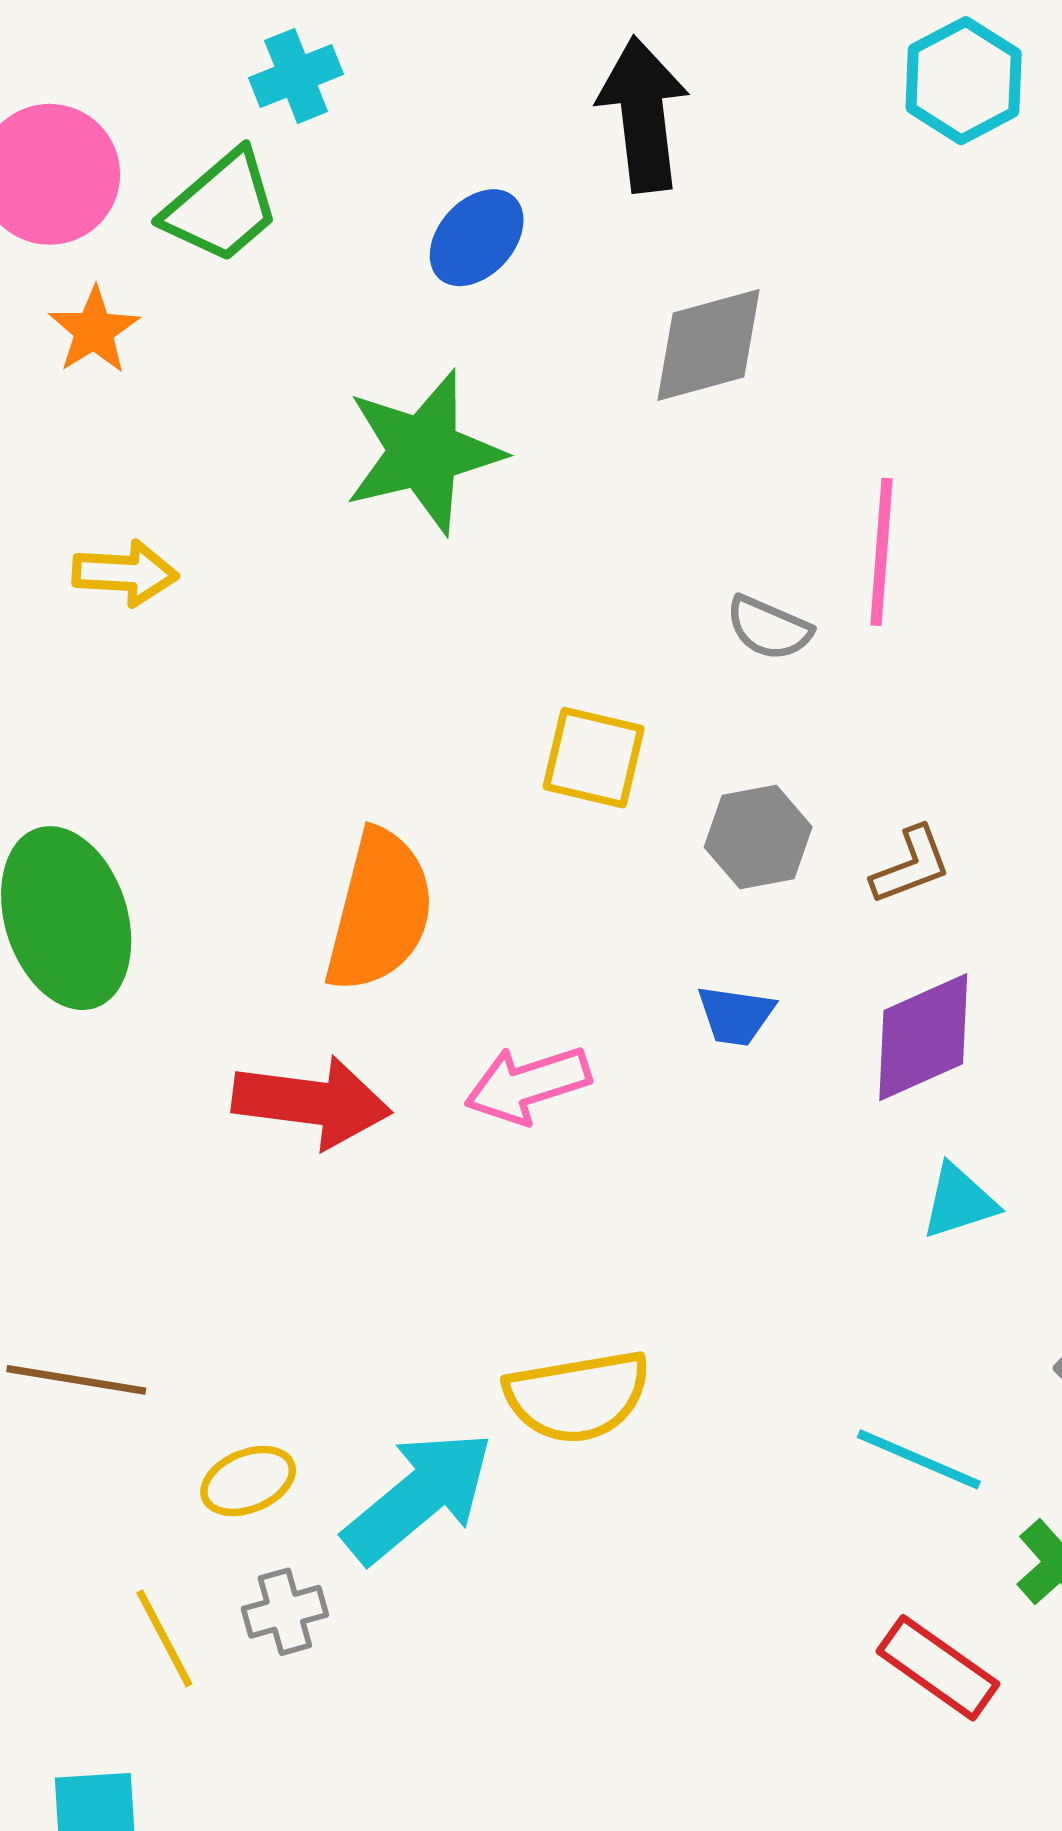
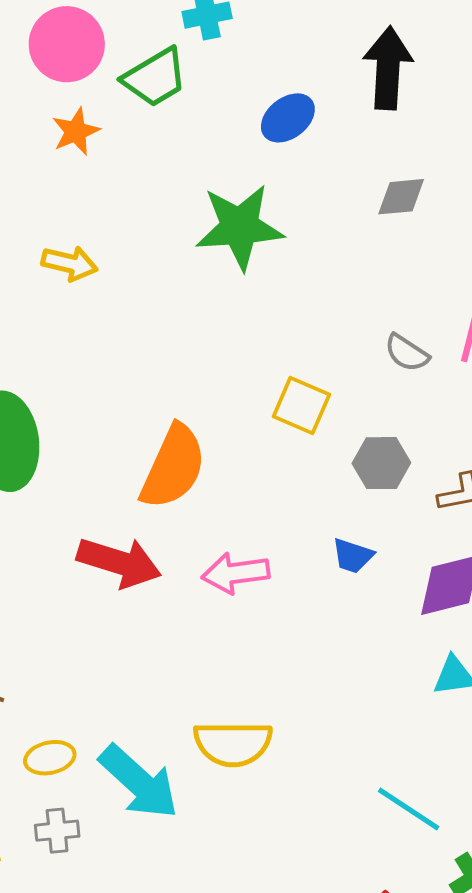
gray diamond: (708, 345) -> (401, 197), size x0.7
cyan arrow: (418, 1497) -> (139, 782), turned 72

